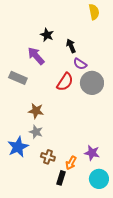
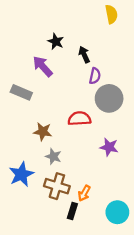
purple semicircle: (80, 64) -> (95, 76), turned -112
red semicircle: (65, 82) -> (79, 119), moved, turned -126
gray star: (36, 132) -> (53, 156), moved
purple star: (92, 153) -> (109, 147), moved
brown cross: (48, 157) -> (57, 186), size x1.5

